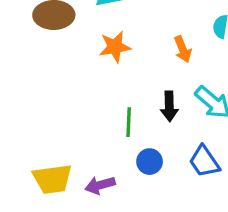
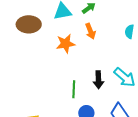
orange arrow: (183, 49) -> (90, 31), moved

